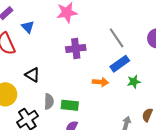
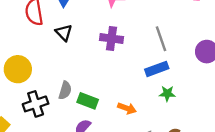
black triangle: (32, 75) -> (64, 33), moved
orange arrow: (100, 82) -> (127, 108), moved

